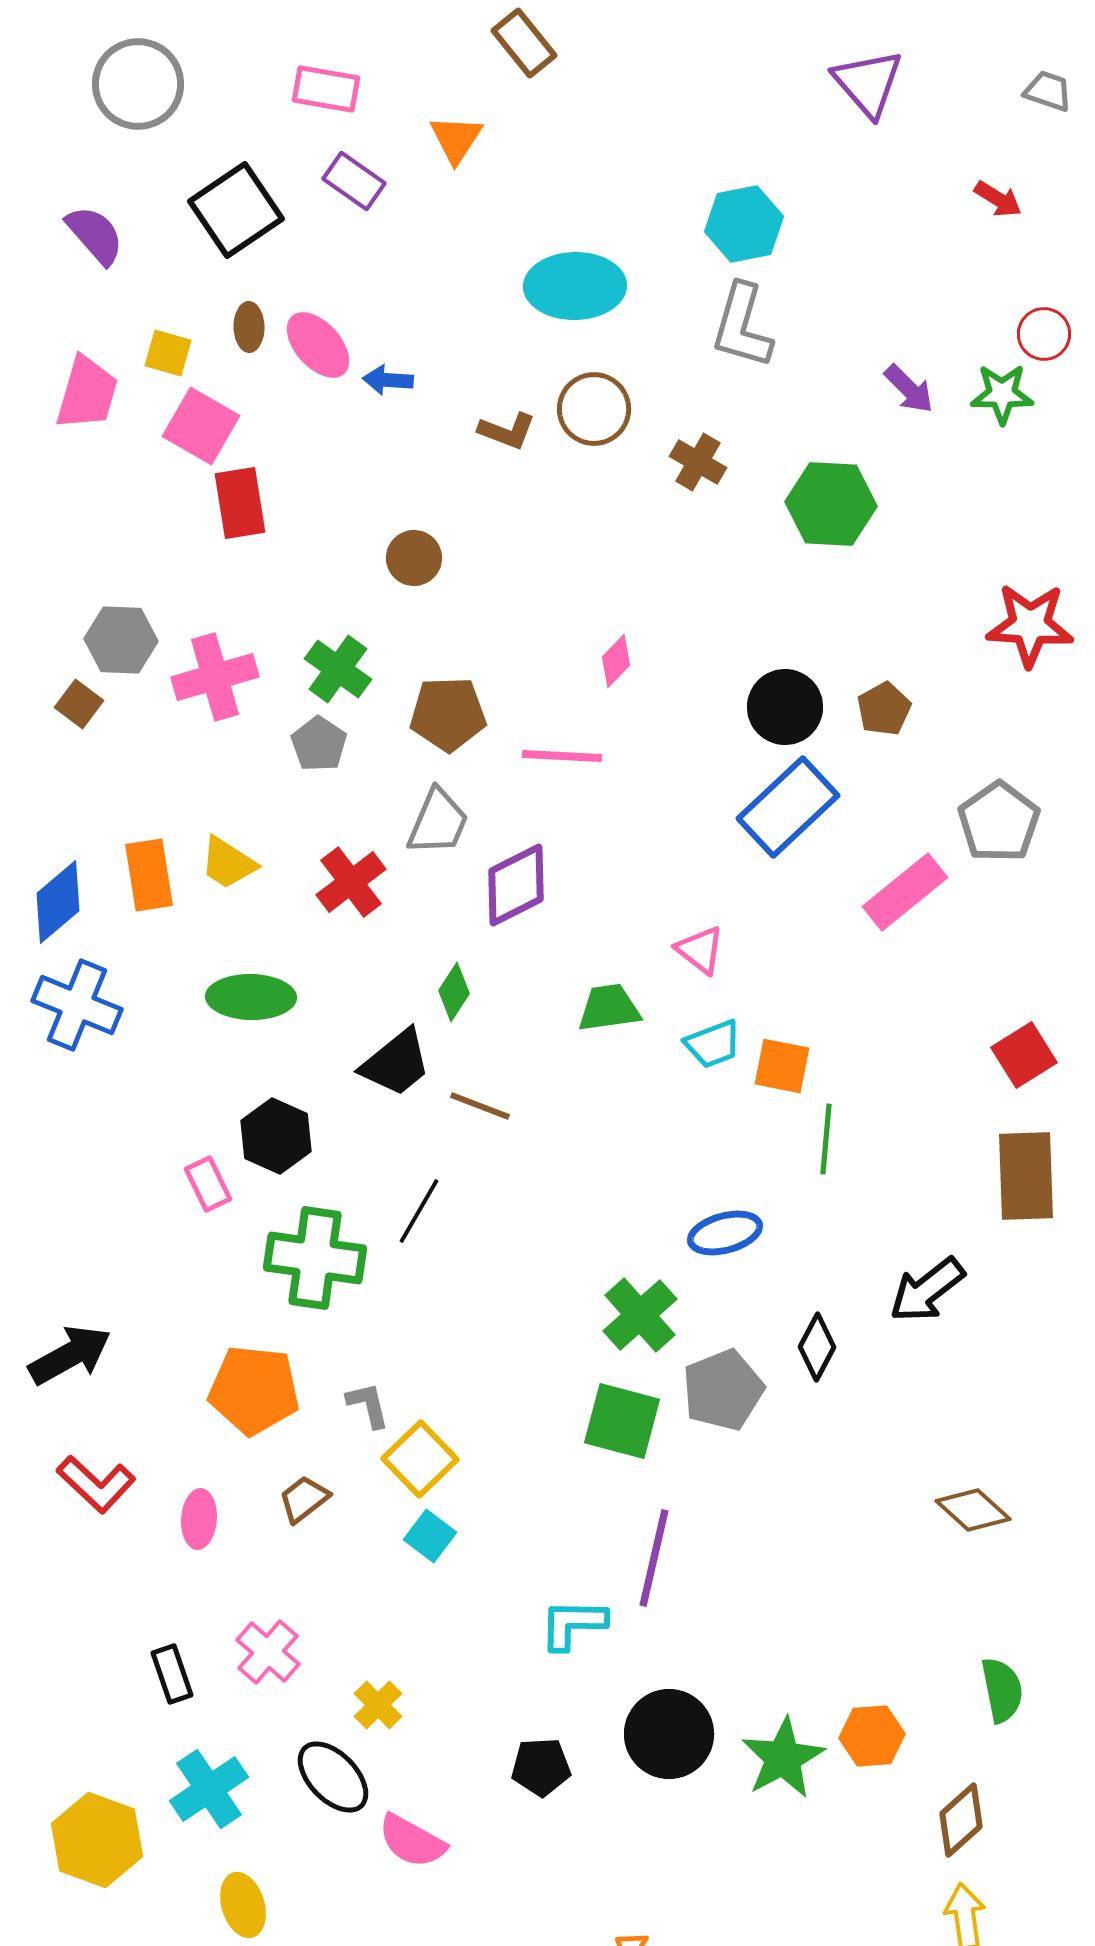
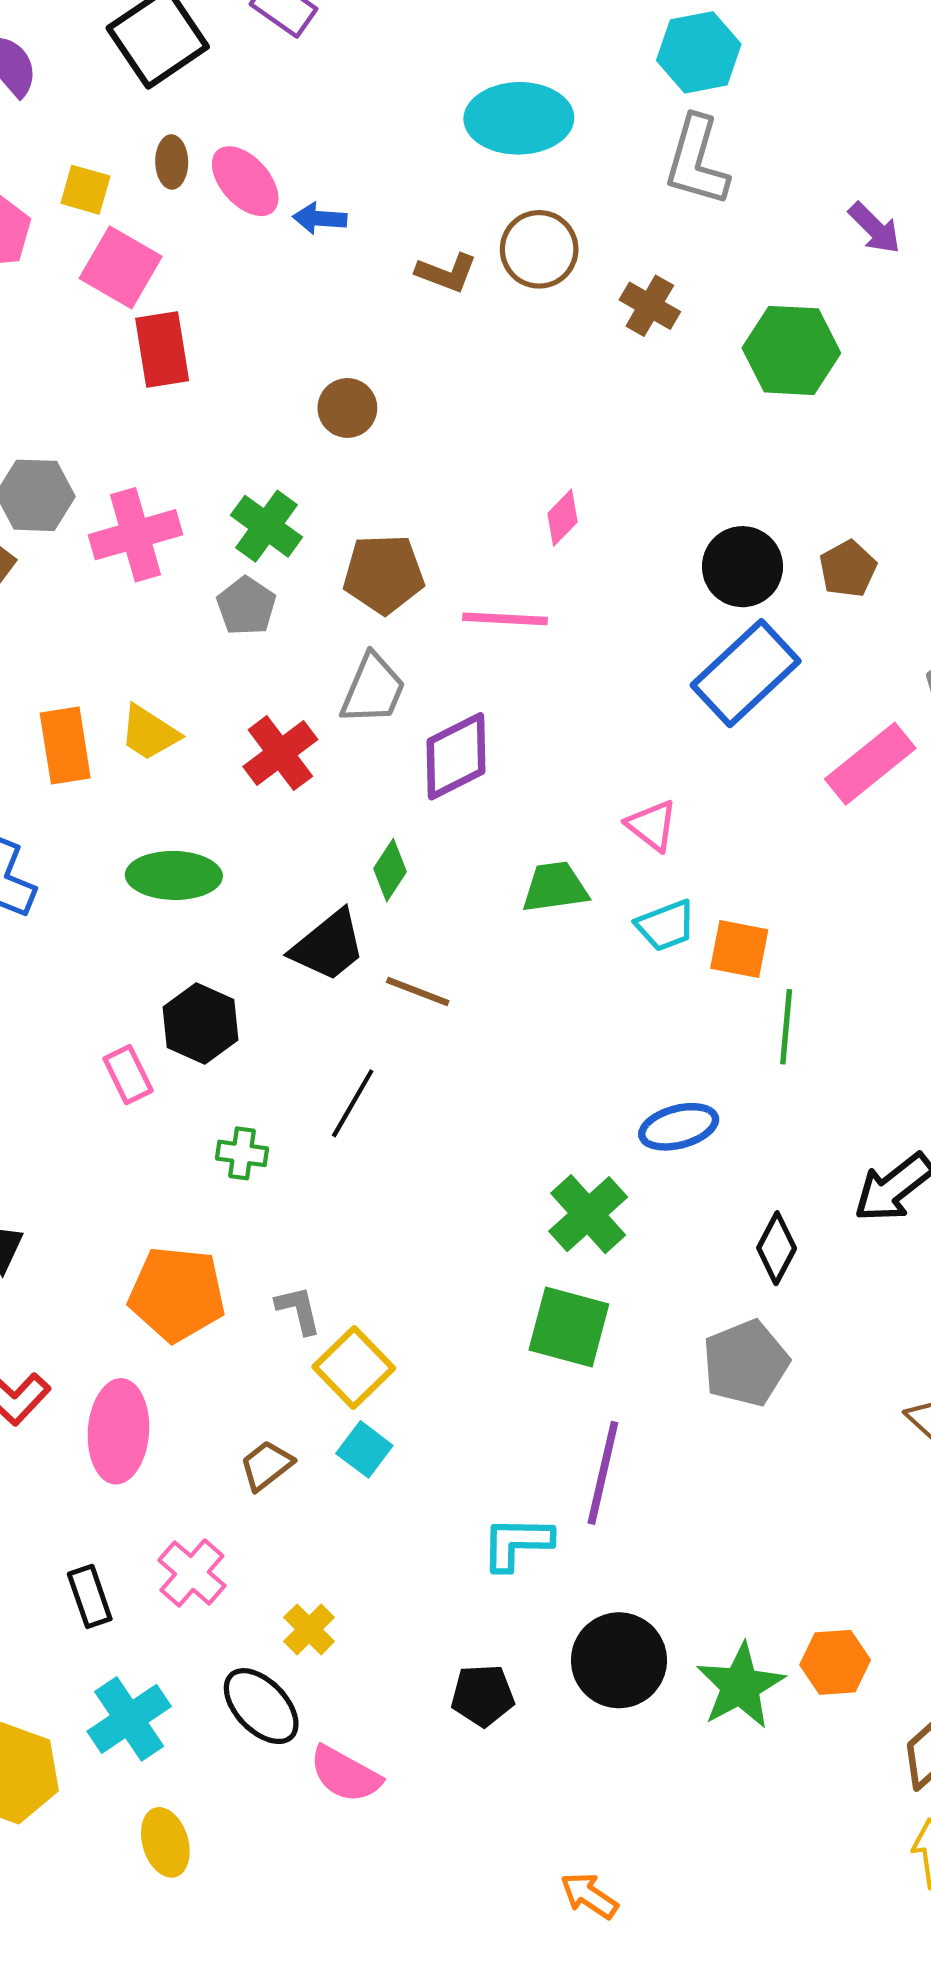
green cross: (315, 1258) -> (242, 1153), size x0.5
gray pentagon: (723, 1390) -> (746, 1363), moved
brown trapezoid: (304, 1499) -> (266, 1465), moved
pink ellipse: (199, 1519) -> (118, 1431), size x1.6

